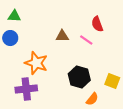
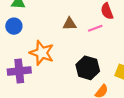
pink line: (86, 40) -> (95, 28), turned -56
purple cross: (26, 89) -> (19, 71), moved

